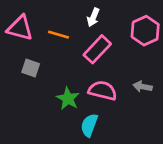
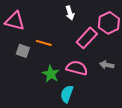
white arrow: (93, 17) -> (70, 13), turned -40
orange line: (59, 35) -> (44, 43), moved
pink rectangle: (97, 49) -> (87, 38), moved

